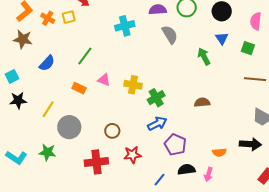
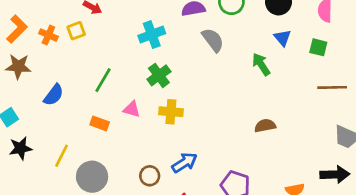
green cross: (156, 98) -> (159, 75), moved
blue arrow: (157, 124) -> (184, 163), moved

